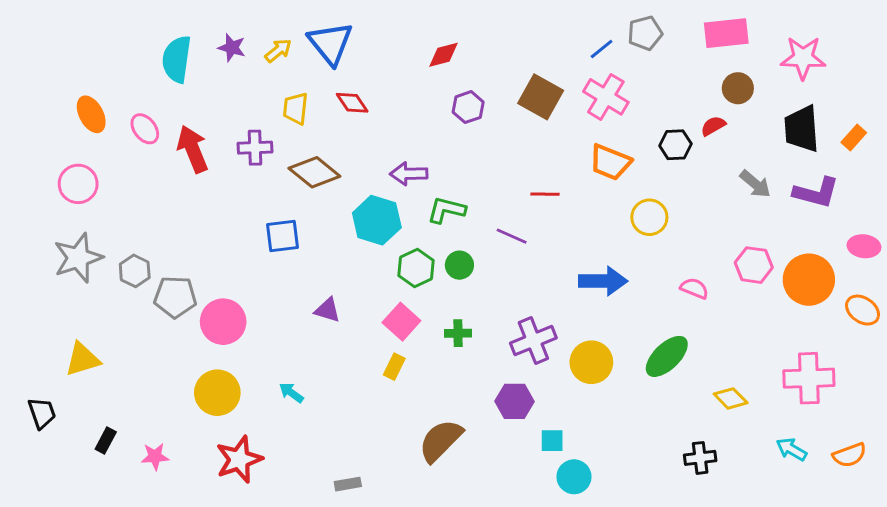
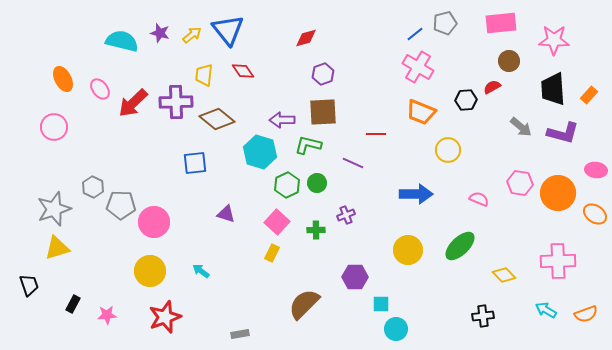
cyan semicircle: (177, 59) -> (122, 41), turned 96
brown square: (541, 97) -> (323, 112), moved, turned -32
purple cross: (255, 148) -> (176, 102), size x1.4
red arrow: (193, 149) -> (133, 103), turned -112
gray star: (78, 258) -> (54, 209), moved
purple cross: (533, 340) -> (346, 215), moved, size x0.6

